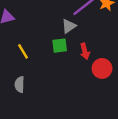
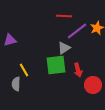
green square: (60, 46) -> (56, 65), size x1.5
gray semicircle: (20, 85) -> (16, 84), moved

